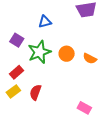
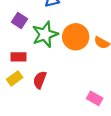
orange circle: (67, 54) -> (76, 37), size x1.5
red rectangle: (16, 72) -> (19, 57), turned 40

